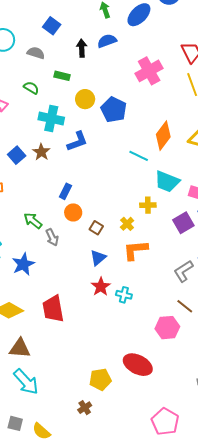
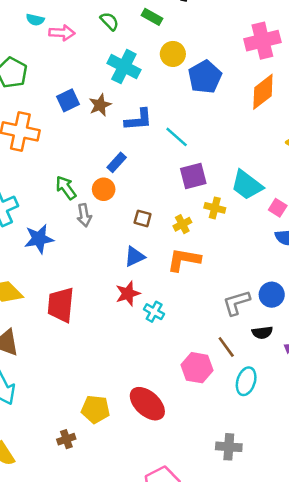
orange diamond: (163, 136) -> (263, 92), moved
blue L-shape: (77, 141) -> (139, 120), moved
cyan line: (139, 156) -> (177, 137), moved
orange circle: (73, 212) -> (104, 189), moved
purple square: (183, 223) -> (193, 176), moved
brown square: (96, 228) -> (143, 218), turned -32

